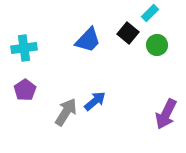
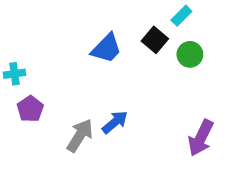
cyan cross: (24, 48) -> (15, 74), moved, size x0.7

